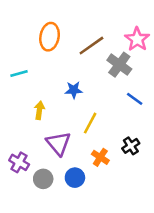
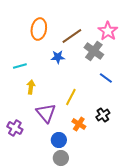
cyan line: (19, 73) -> (20, 66), moved
blue star: (74, 90) -> (58, 57), moved
gray circle: (43, 179) -> (61, 158), moved

